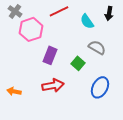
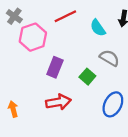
orange arrow: (14, 91) -> (13, 109), turned 64

